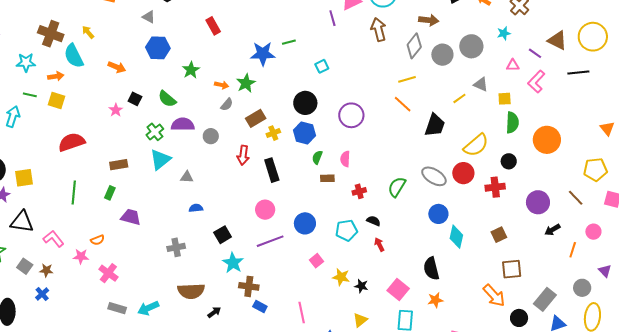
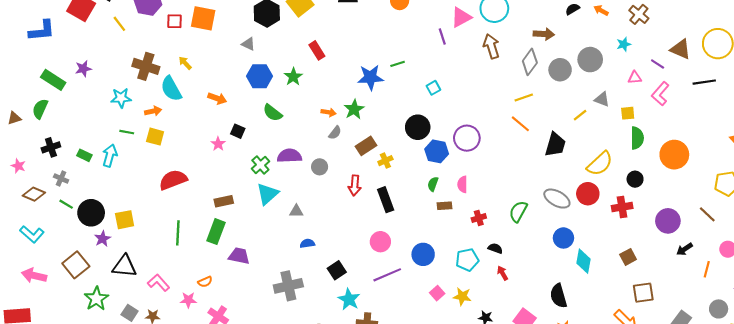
green star: (191, 70) -> (293, 77), moved
green semicircle: (167, 99) -> (273, 113), moved
blue hexagon: (304, 133) -> (437, 151), moved
green rectangle: (110, 193) -> (216, 232), size x1.6
gray cross: (176, 247) -> (288, 286), size x1.5
yellow star: (341, 277) -> (462, 296), moved

